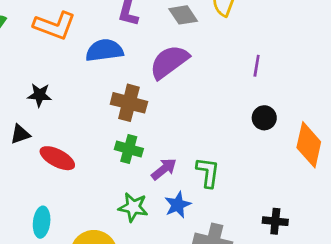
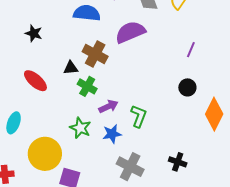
black triangle: (20, 134) -> (71, 68), moved

